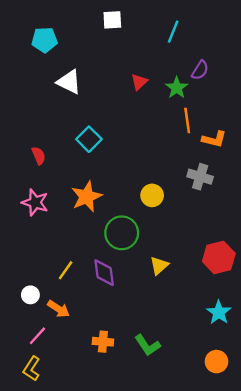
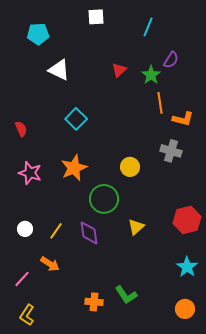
red semicircle: (39, 156) -> (21, 129), moved
white circle: (30, 295) -> (25, 229), moved
pink line: (37, 336) -> (22, 279), moved
orange cross: (103, 342) -> (94, 302), moved

